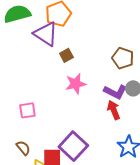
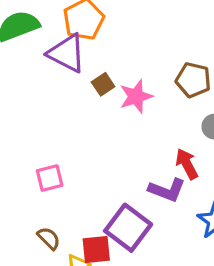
pink star: (76, 84) -> (136, 96), moved
purple L-shape: (115, 92) -> (167, 190), moved

